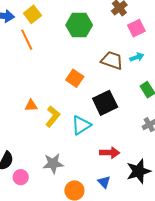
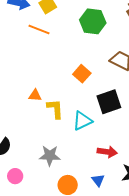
orange line: (27, 40) -> (39, 29), turned -50
yellow L-shape: (53, 116) -> (55, 109), turned -50
pink circle: (21, 177) -> (15, 176), moved

